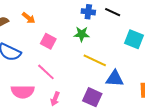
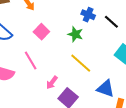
blue triangle: (115, 79) -> (106, 89), moved
pink arrow: (55, 99) -> (52, 83), moved

